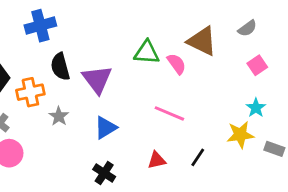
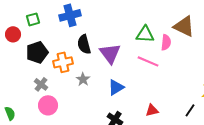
pink semicircle: (176, 64) -> (166, 42), turned 42
pink line: (169, 113) -> (148, 61), moved
black line: (198, 157) -> (190, 110), moved

